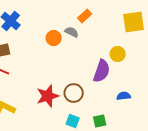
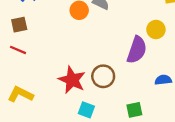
red star: (48, 96) -> (72, 80), turned -30
cyan square: (73, 121) -> (86, 110), moved

